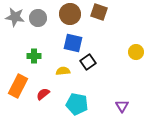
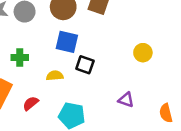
black square: (88, 62) -> (85, 65), turned -35
purple triangle: (122, 106) -> (126, 100), moved, turned -40

